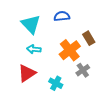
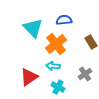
cyan arrow: (34, 49) -> (53, 66), moved
orange cross: (70, 50) -> (56, 44), moved

